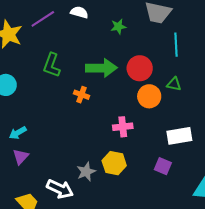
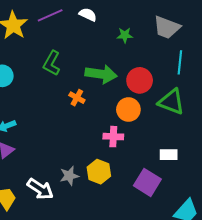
green triangle: (174, 84) -> (171, 102), size x1.8
orange circle: (149, 96) -> (128, 110), moved
white rectangle: (179, 136) -> (169, 155), size x0.7
purple square: (163, 166) -> (147, 182), size x1.5

